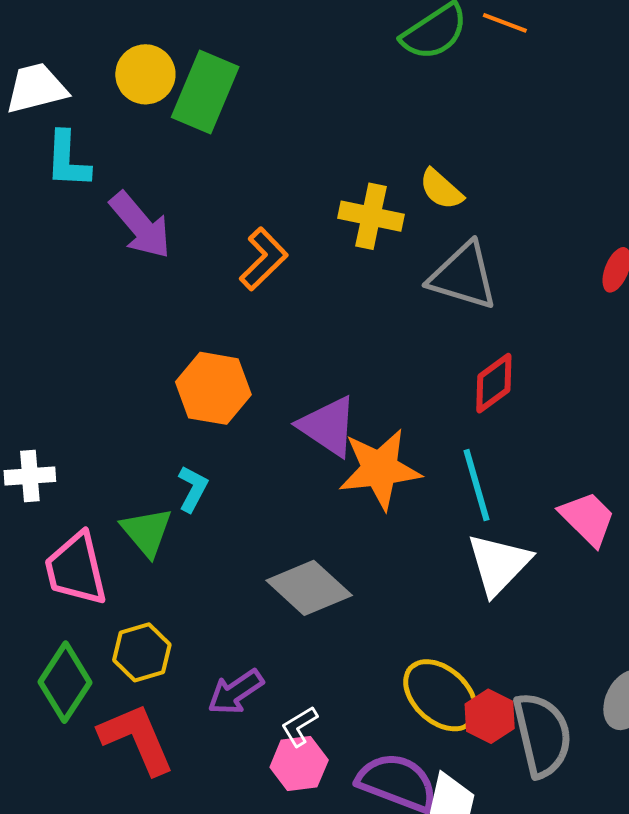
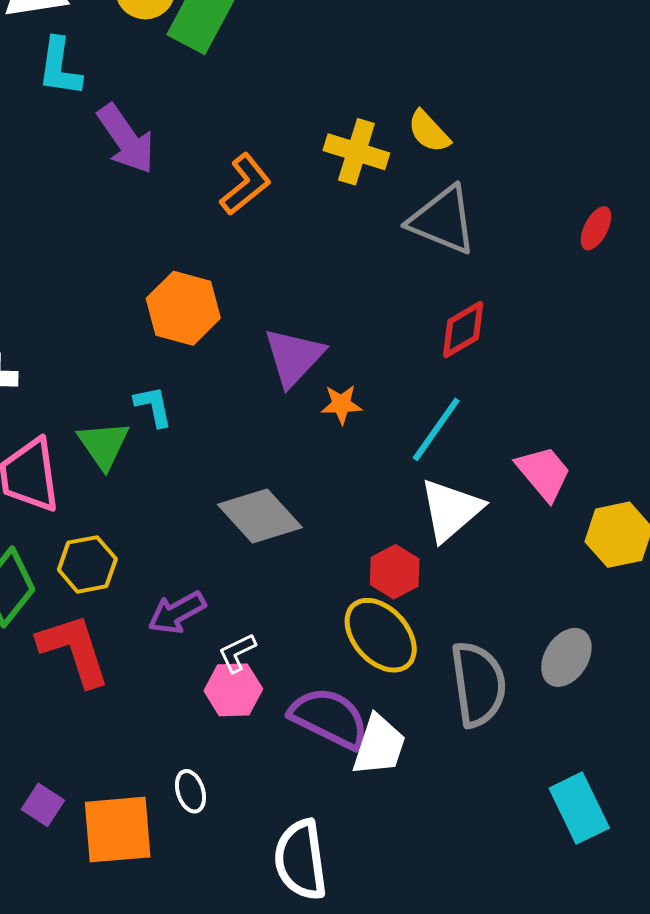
purple triangle: (328, 426) -> (294, 357), turned 34
orange star: (380, 469) -> (341, 404), size x0.5
cyan line: (477, 485) -> (436, 429), turned 46
cyan L-shape: (193, 489) -> (153, 406), turned -45
red hexagon: (490, 716) -> (395, 572), moved

